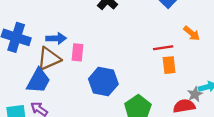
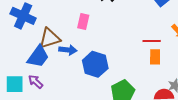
blue arrow: (56, 38) -> (68, 50), moved
pink rectangle: (77, 52) -> (83, 22), moved

